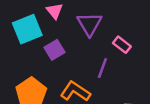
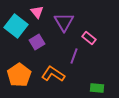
cyan square: (27, 29) -> (16, 26), turned -30

